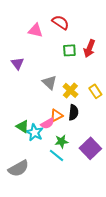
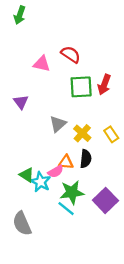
green square: (69, 50) -> (81, 87), size x1.5
gray triangle: (49, 82) -> (58, 124), turned 35
orange triangle: (56, 115) -> (66, 162), turned 32
green star: (61, 141) -> (72, 192), size x1.5
gray semicircle: (18, 168) -> (22, 224), turned 95

